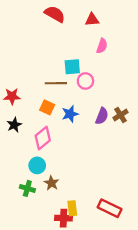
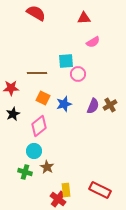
red semicircle: (55, 14) -> (36, 13), moved
pink semicircle: (102, 46) -> (93, 42), turned 40
brown line: (56, 83) -> (37, 73), moved
red cross: (64, 218) -> (58, 199), turned 35

